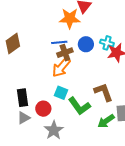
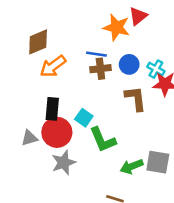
orange arrow: (61, 67) -> (53, 66), moved
brown L-shape: (104, 92) -> (136, 98), moved
black rectangle: (22, 98) -> (52, 109), moved
red circle: (43, 109) -> (57, 132), size x1.5

